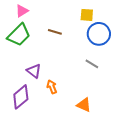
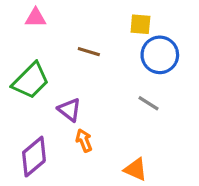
pink triangle: (22, 11) -> (36, 18), turned 32
green trapezoid: (19, 35) -> (31, 81), moved
purple triangle: (34, 71) -> (69, 110), moved

